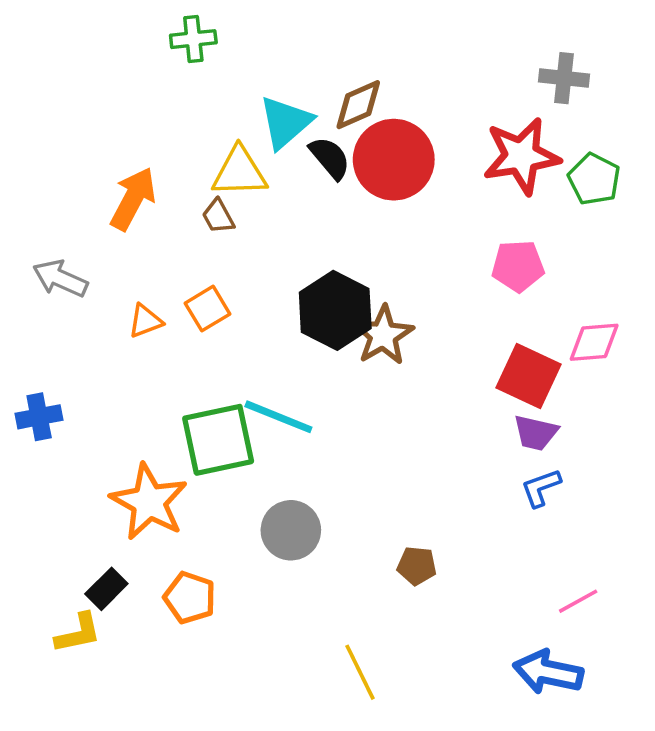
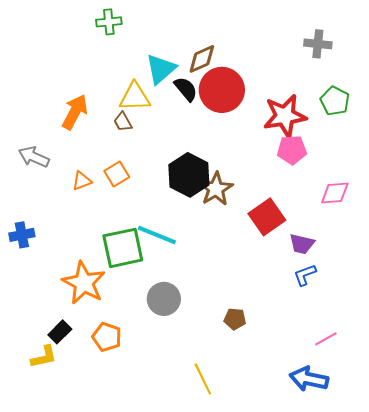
red star: (521, 156) -> (285, 116), moved
red square: (529, 376) -> (267, 217), moved, turned 30

